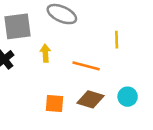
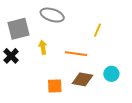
yellow line: (117, 40) -> (97, 30), turned 32

